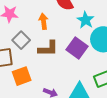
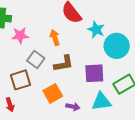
purple square: (77, 48) -> (94, 73), moved, turned -30
orange square: (22, 76) -> (53, 93), moved

